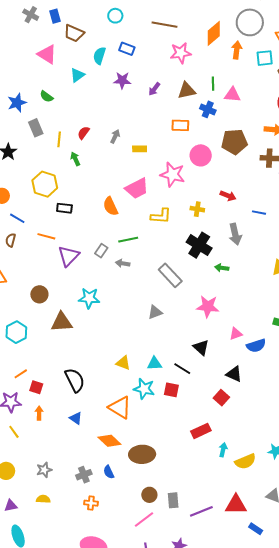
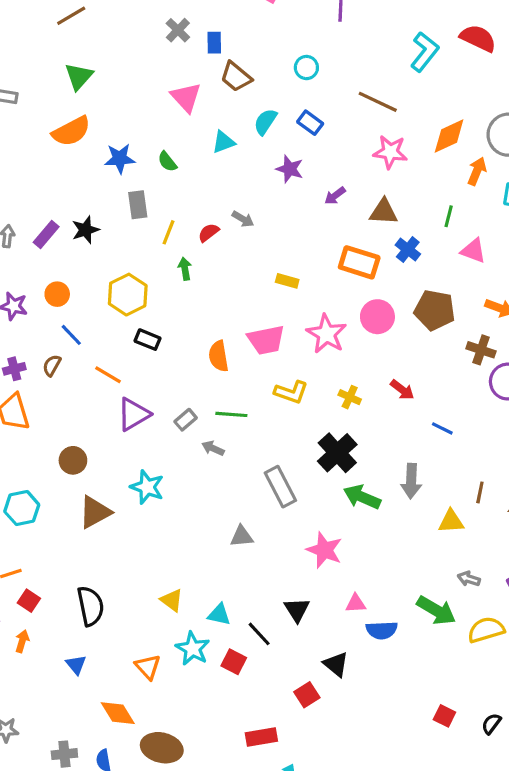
green line: (213, 84) -> (449, 216), moved
pink triangle: (232, 95) -> (473, 251), moved
orange rectangle: (180, 125) -> (359, 262), size x1.4
gray arrow: (115, 136) -> (243, 219), moved, turned 80
gray arrow: (235, 234) -> (411, 481), moved
green arrow: (222, 268) -> (362, 497), size x1.6
brown triangle: (62, 322) -> (95, 512), turned -40
orange triangle: (120, 407) -> (148, 667), size x0.7

